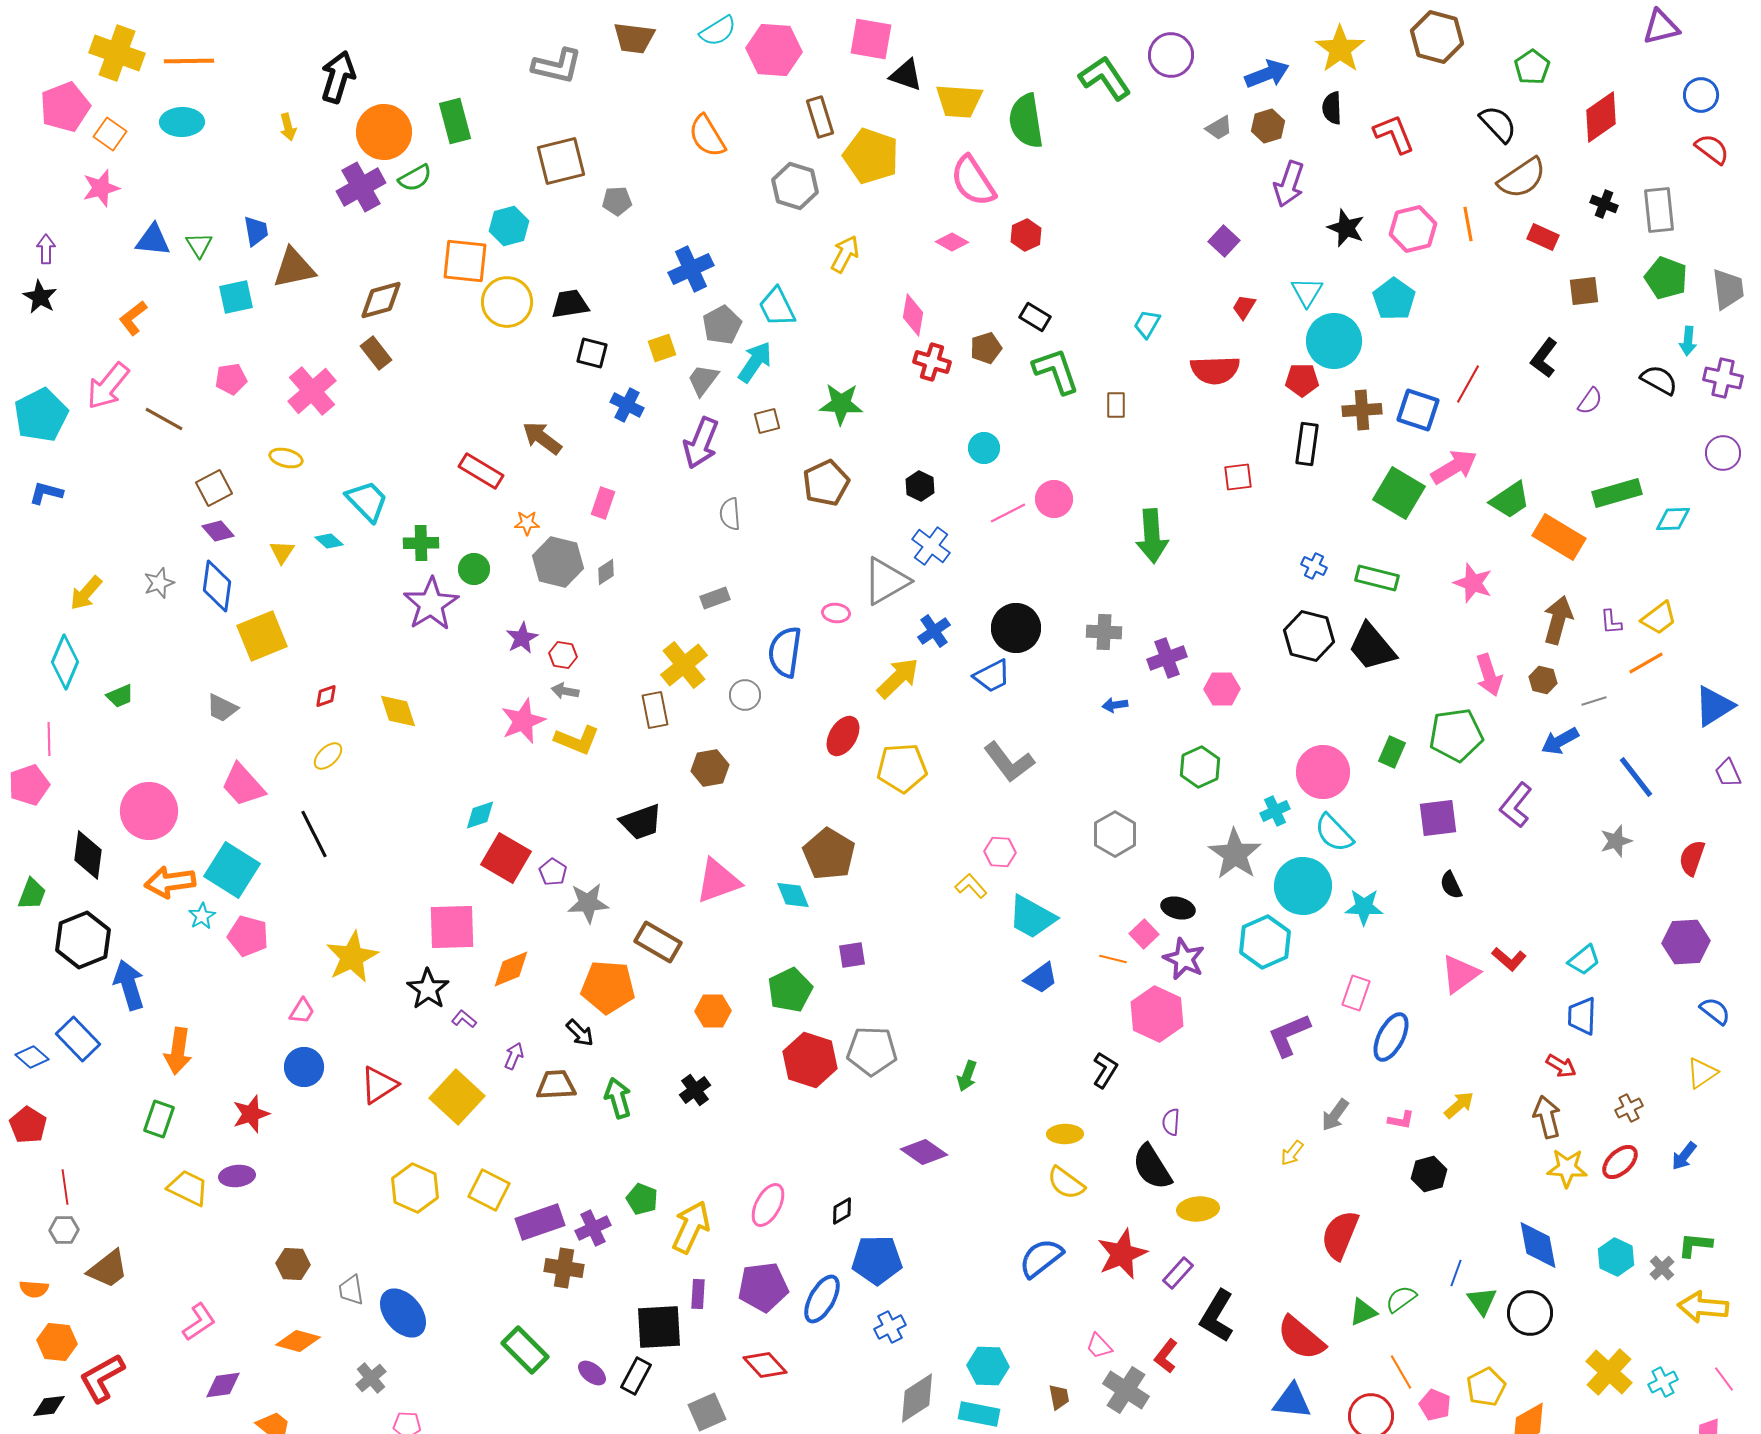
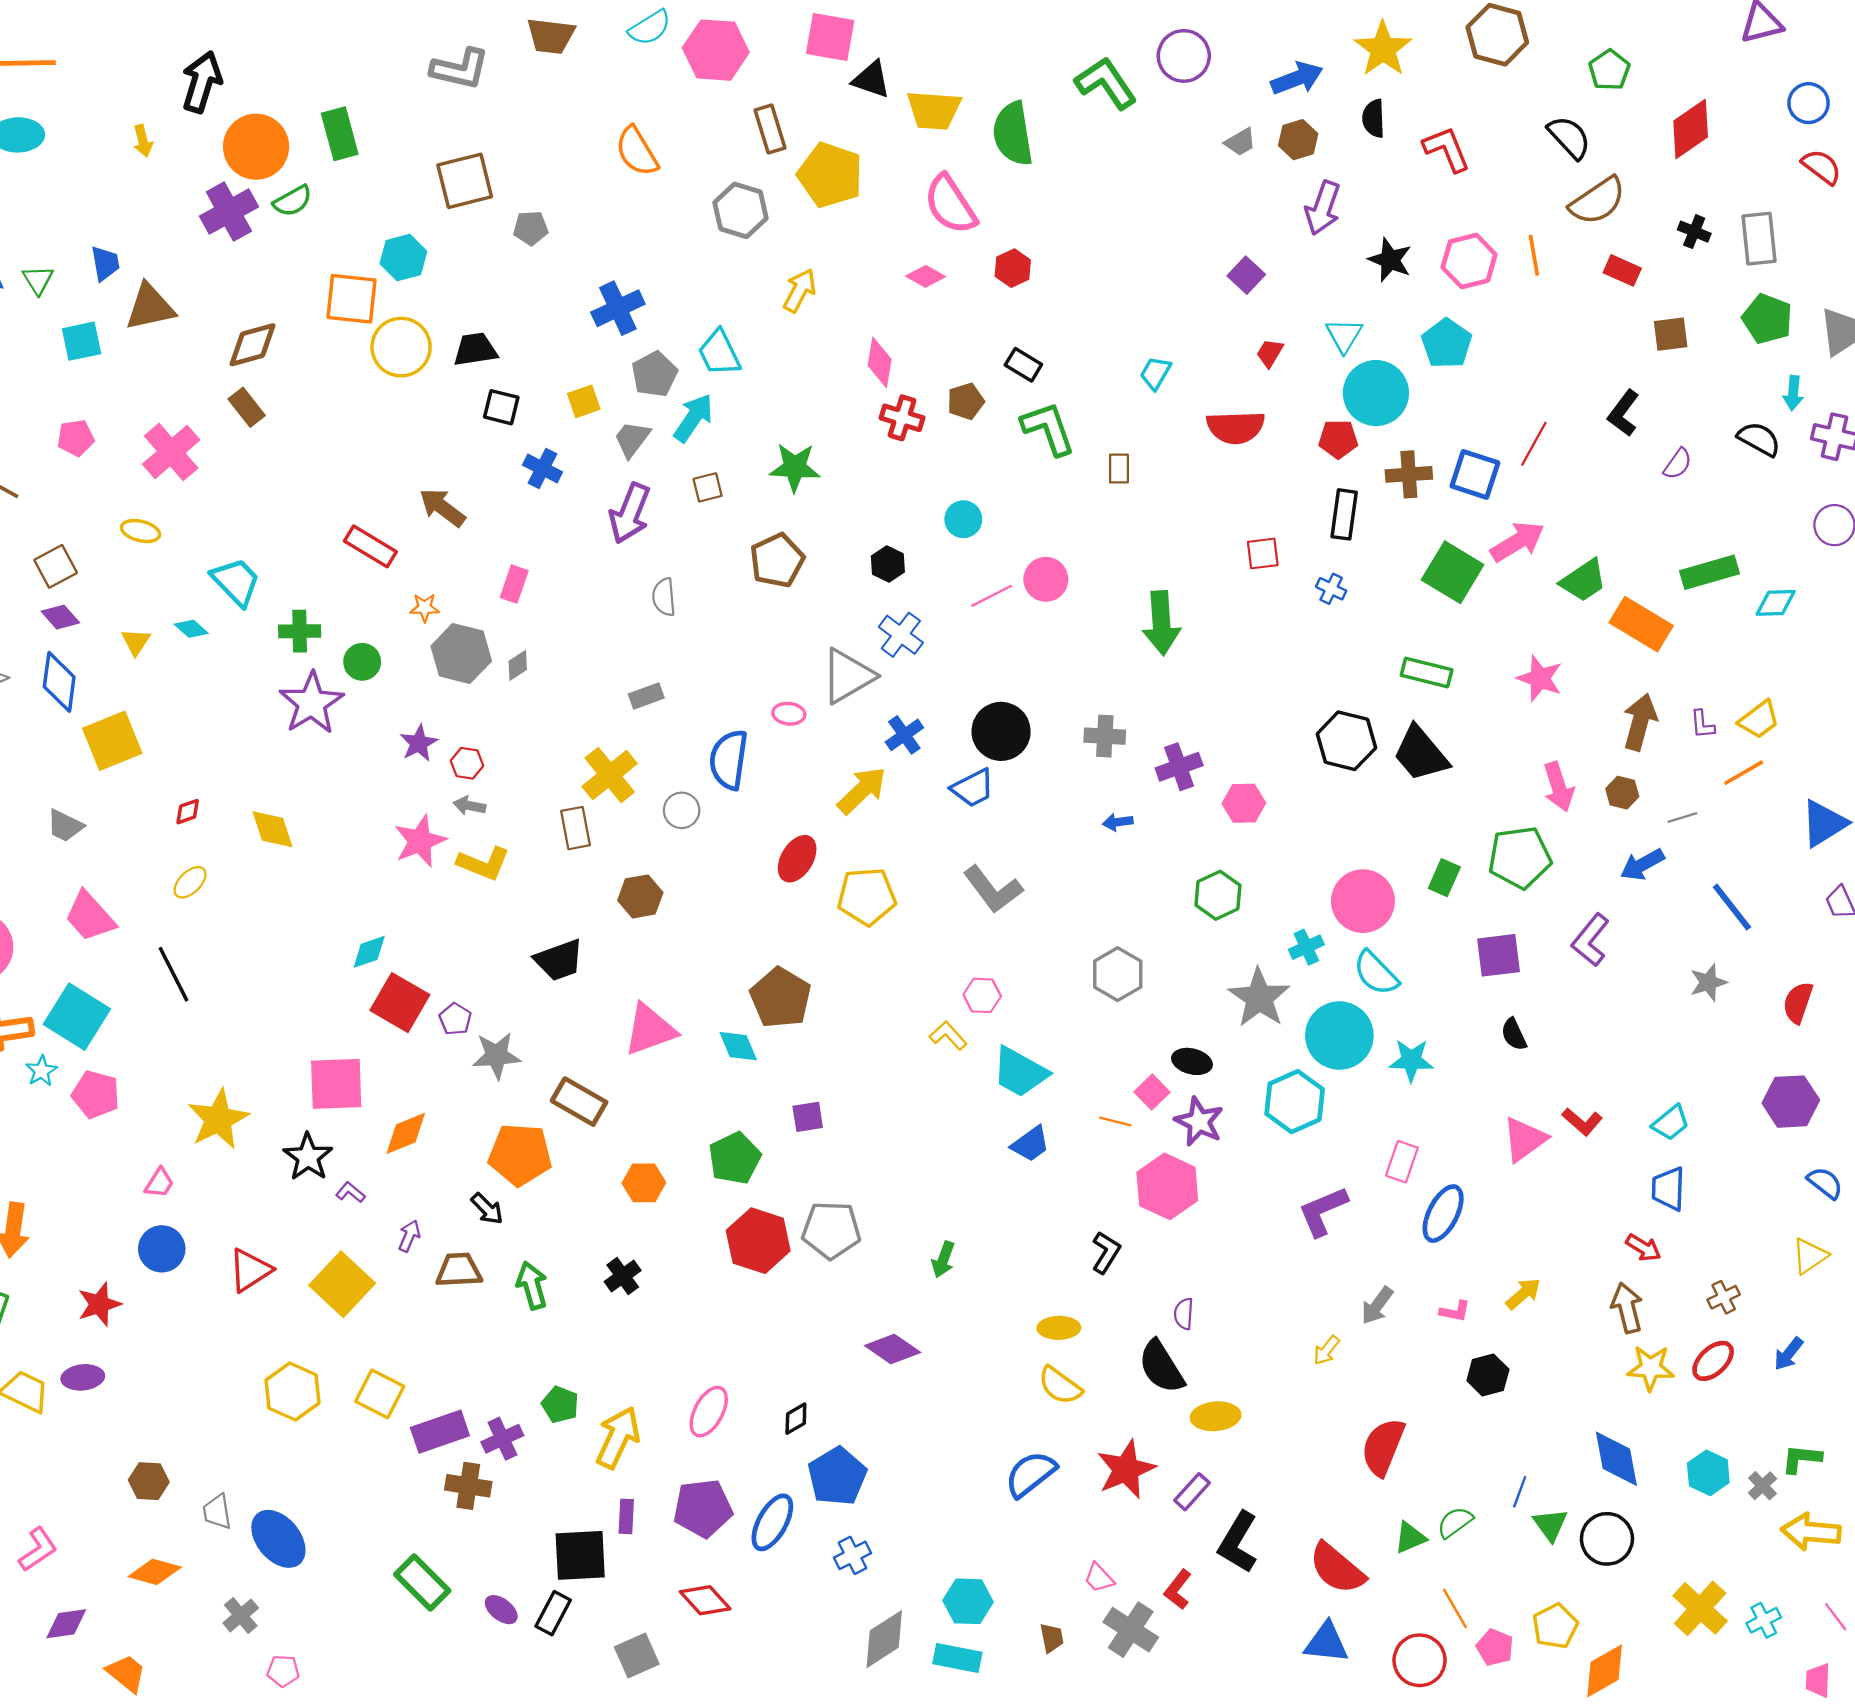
blue cross: (1314, 566) -> (1331, 589), moved
blue pentagon: (877, 1260) -> (837, 1476), turned -30

